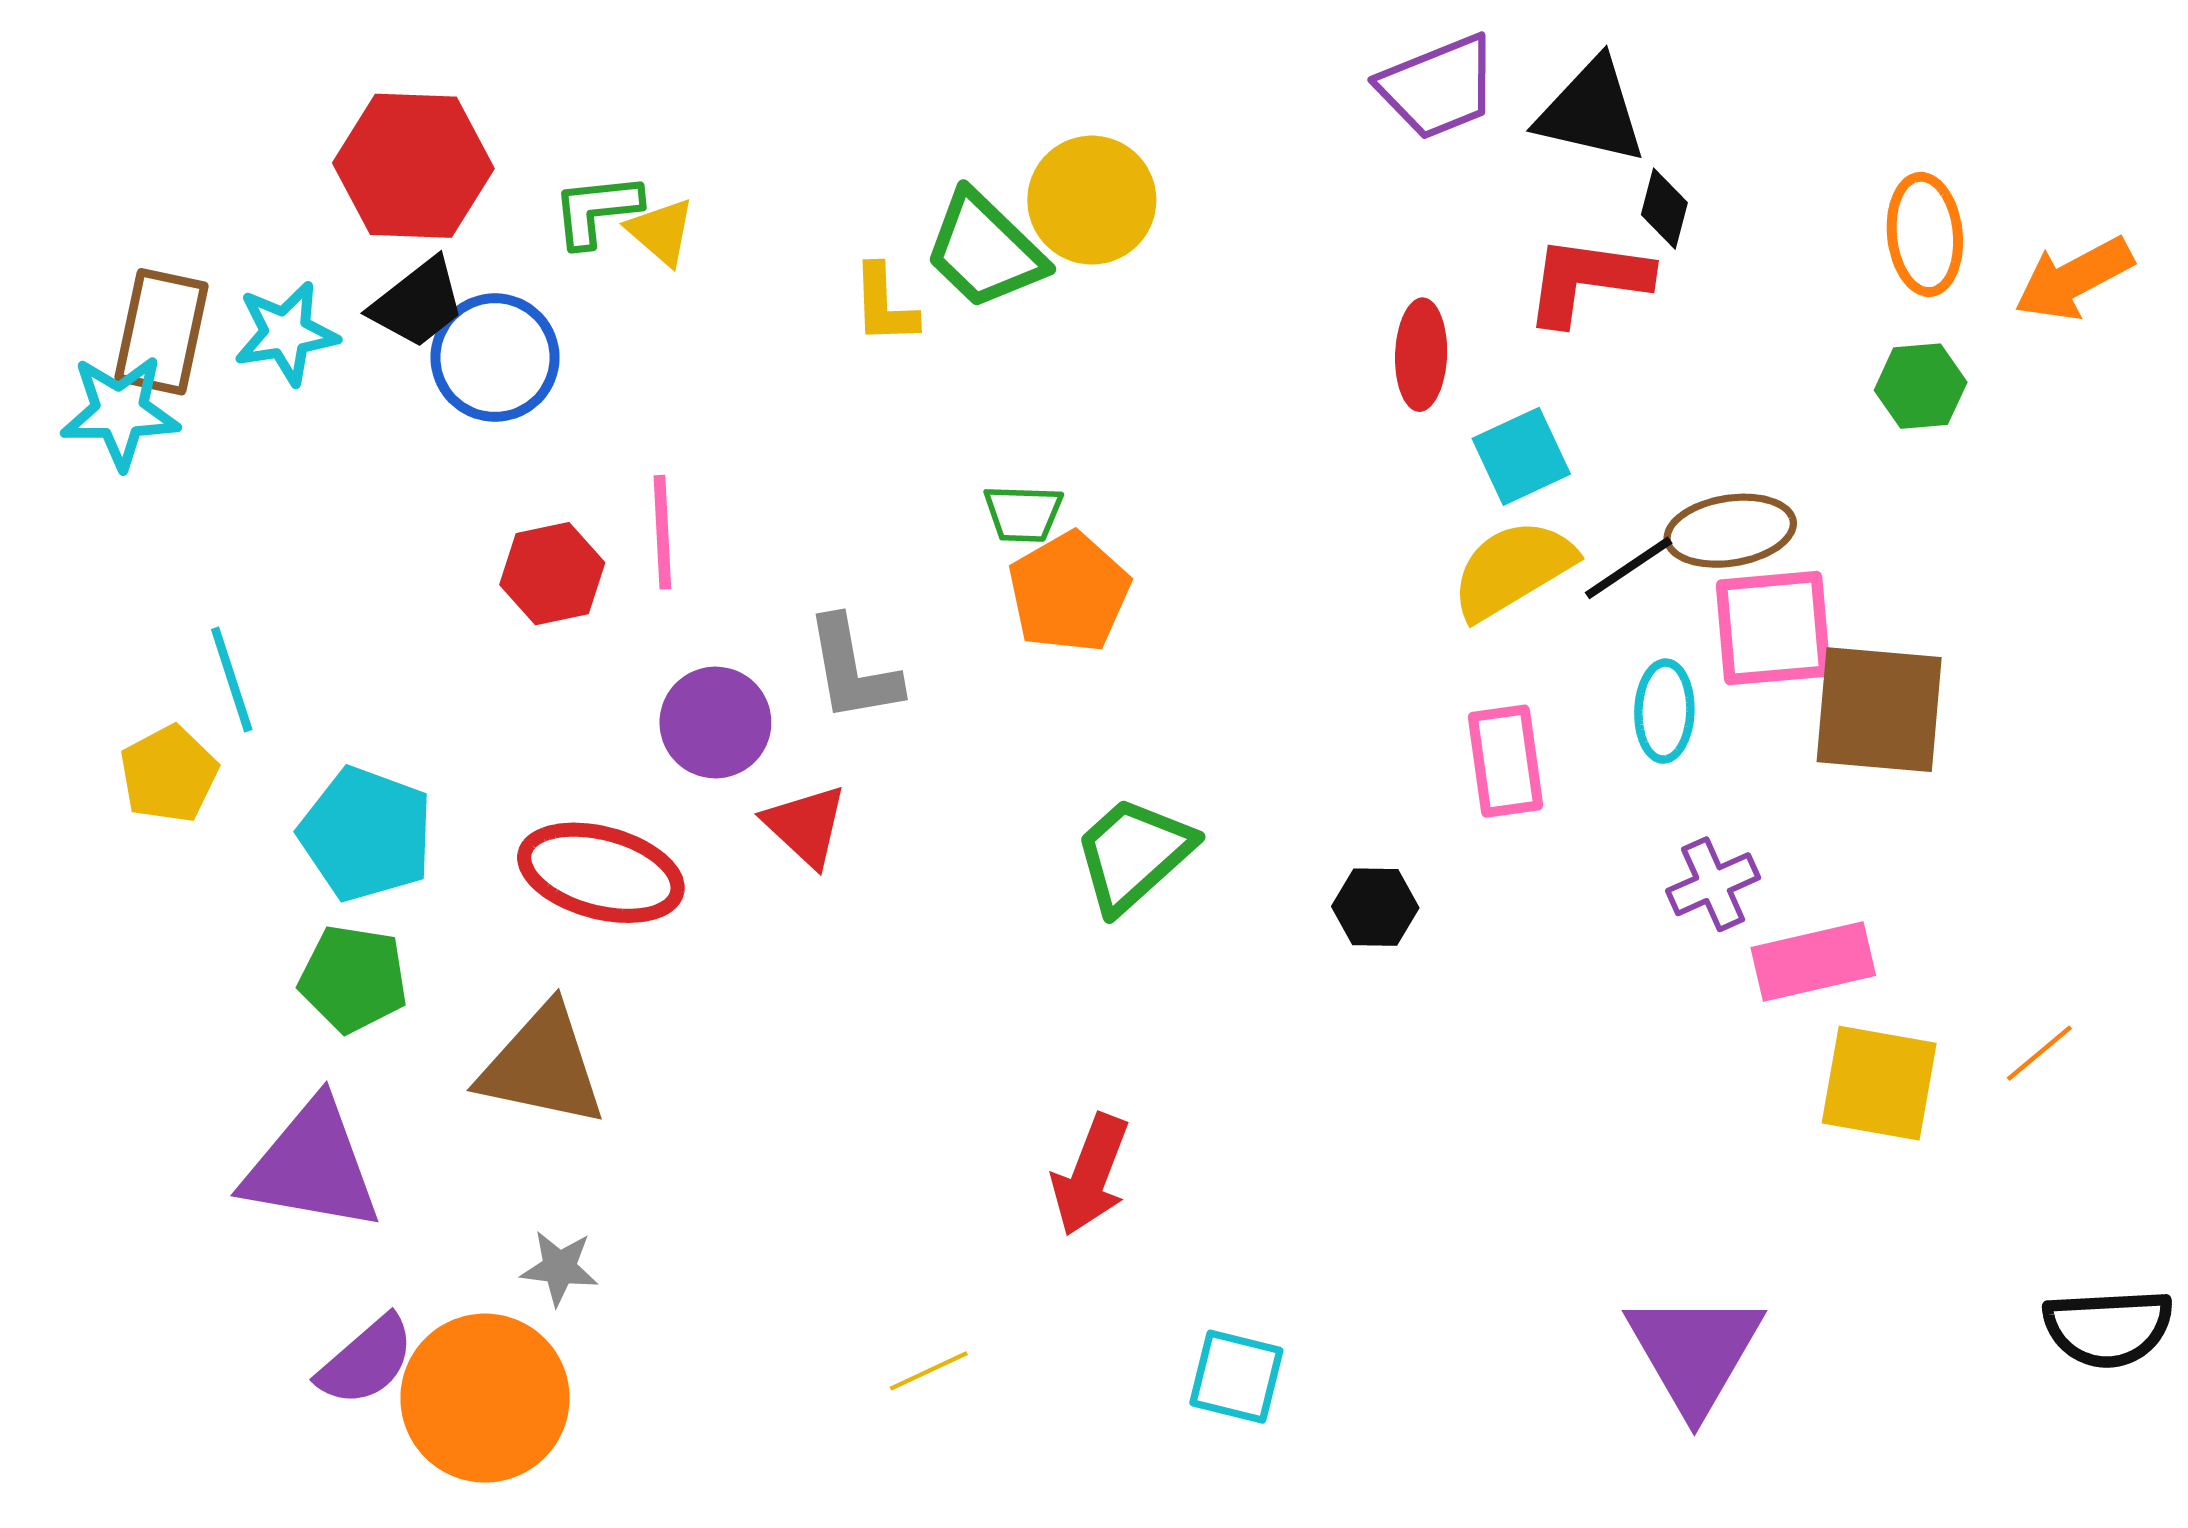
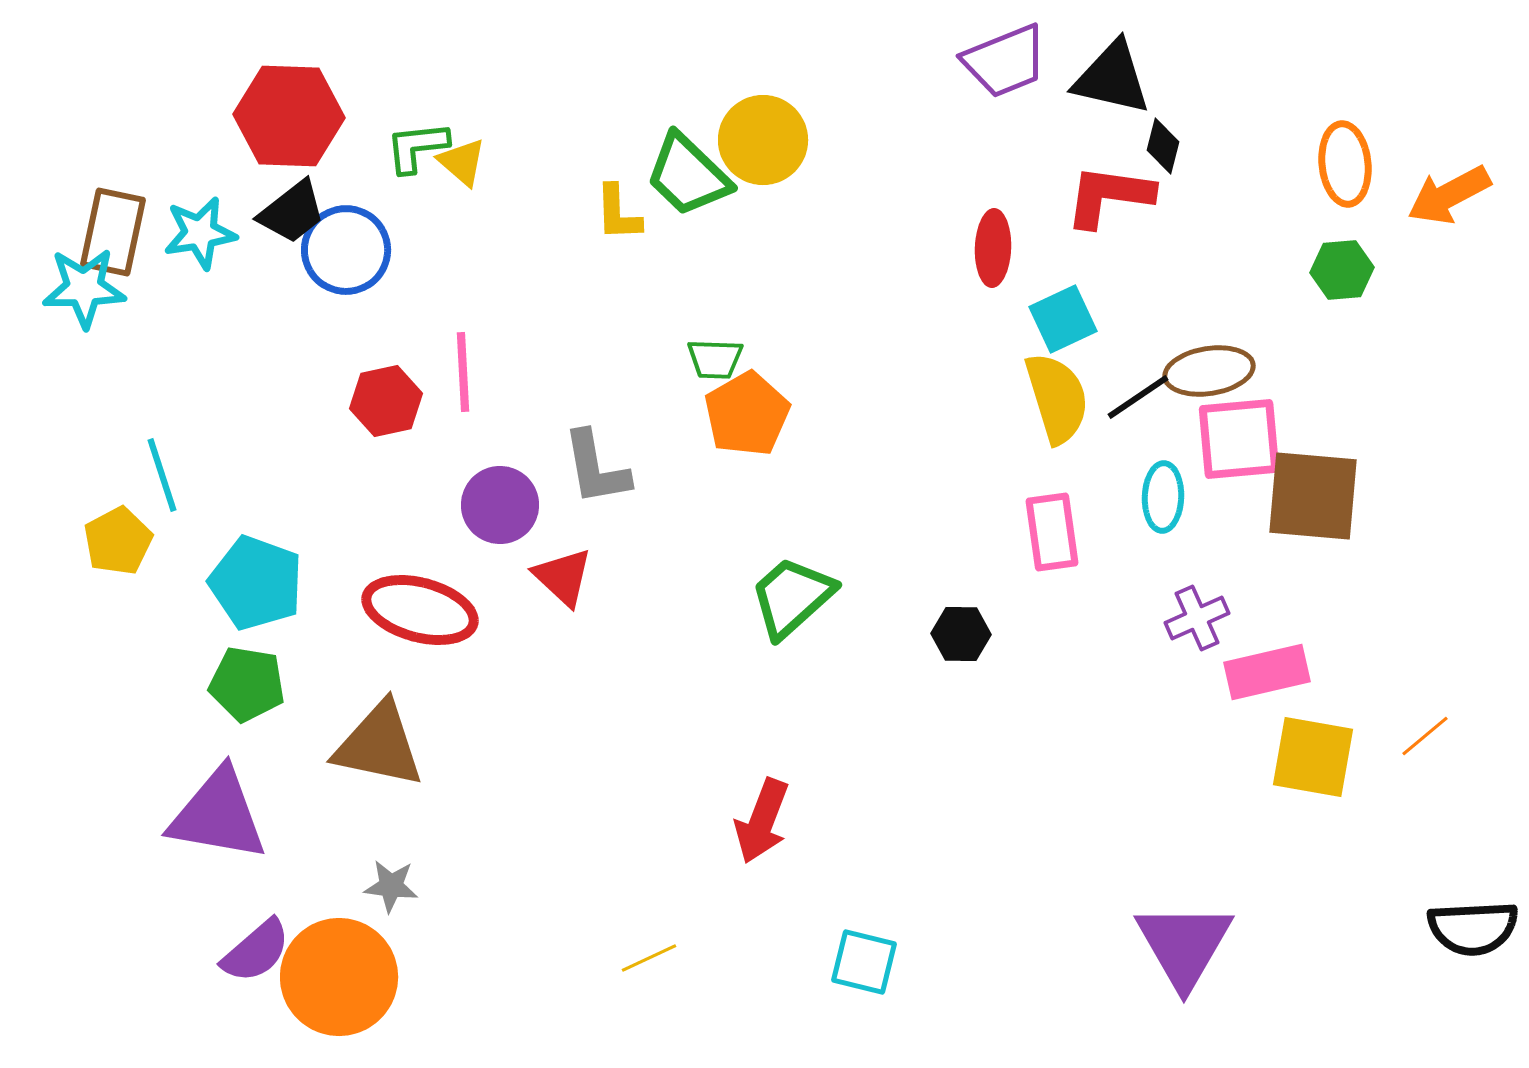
yellow semicircle: (1513, 569) -> (1057, 398), turned 104

